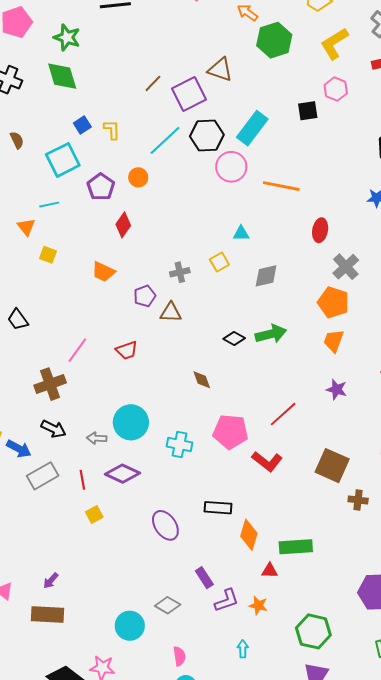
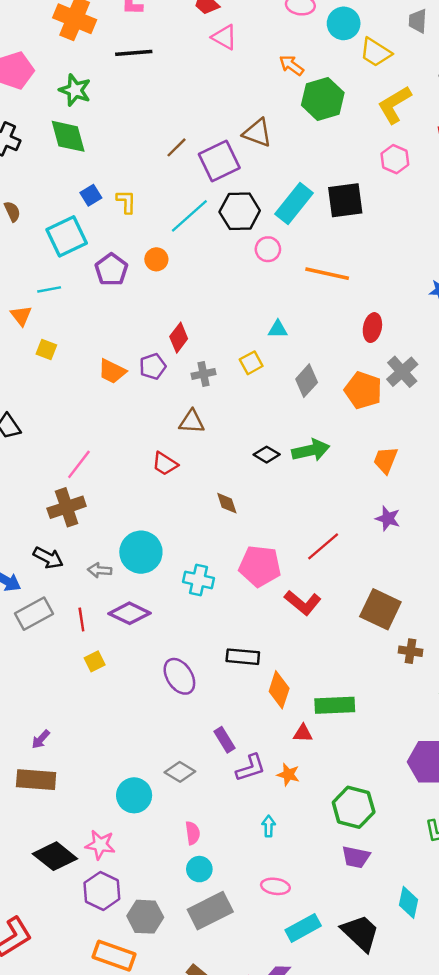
black square: (308, 111) -> (345, 200), moved, size x1.5
pink circle: (231, 167) -> (268, 249), size x0.7
red diamond: (123, 225) -> (179, 338), moved
gray diamond: (266, 276) -> (307, 381), turned -36
purple pentagon: (145, 296) -> (153, 366), moved
orange pentagon: (333, 302) -> (363, 390), moved
red trapezoid: (127, 350) -> (165, 464), moved, turned 50
brown cross: (50, 384) -> (67, 507), moved

